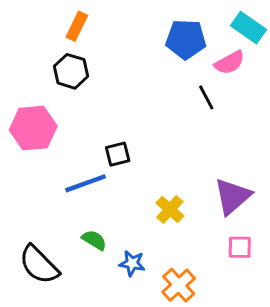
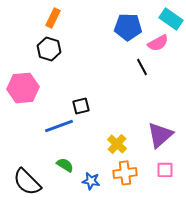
orange cross: (179, 285) -> (125, 173), moved, turned 35

